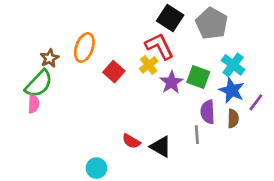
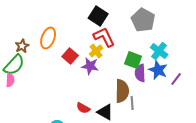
black square: (170, 18) -> (98, 16), moved
purple star: (171, 82) -> (90, 66), moved, turned -30
purple semicircle: (208, 112) -> (140, 73), moved
brown semicircle: (233, 118) -> (122, 91), moved, size x1.6

